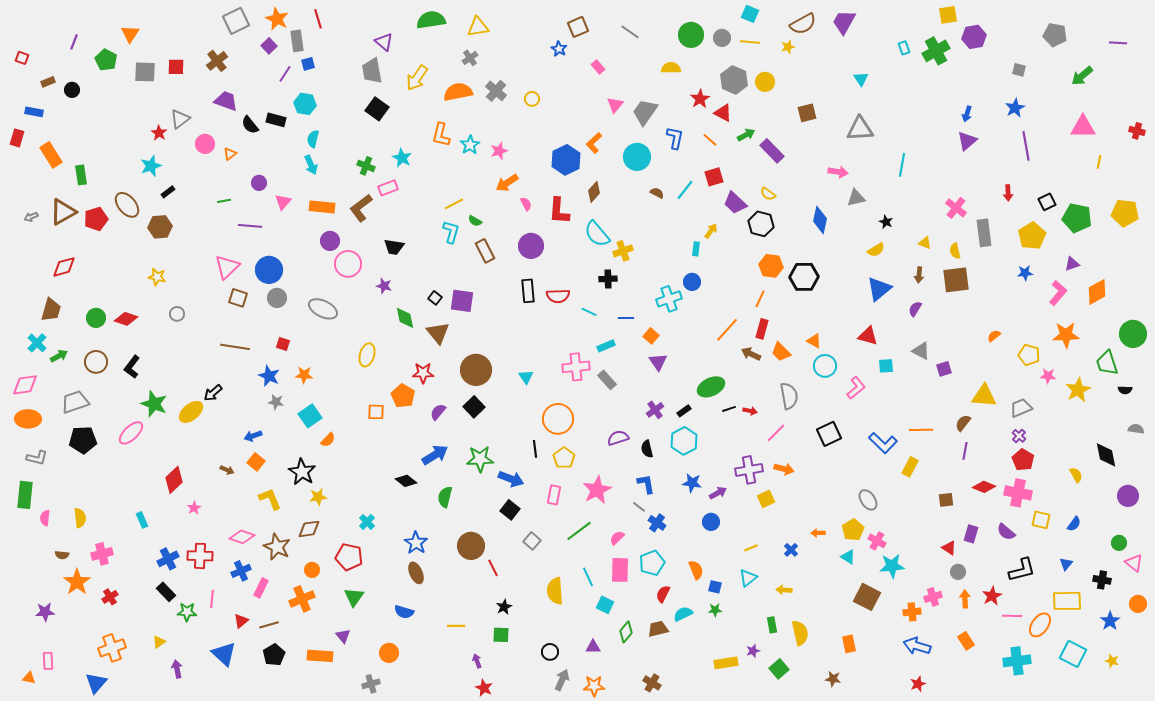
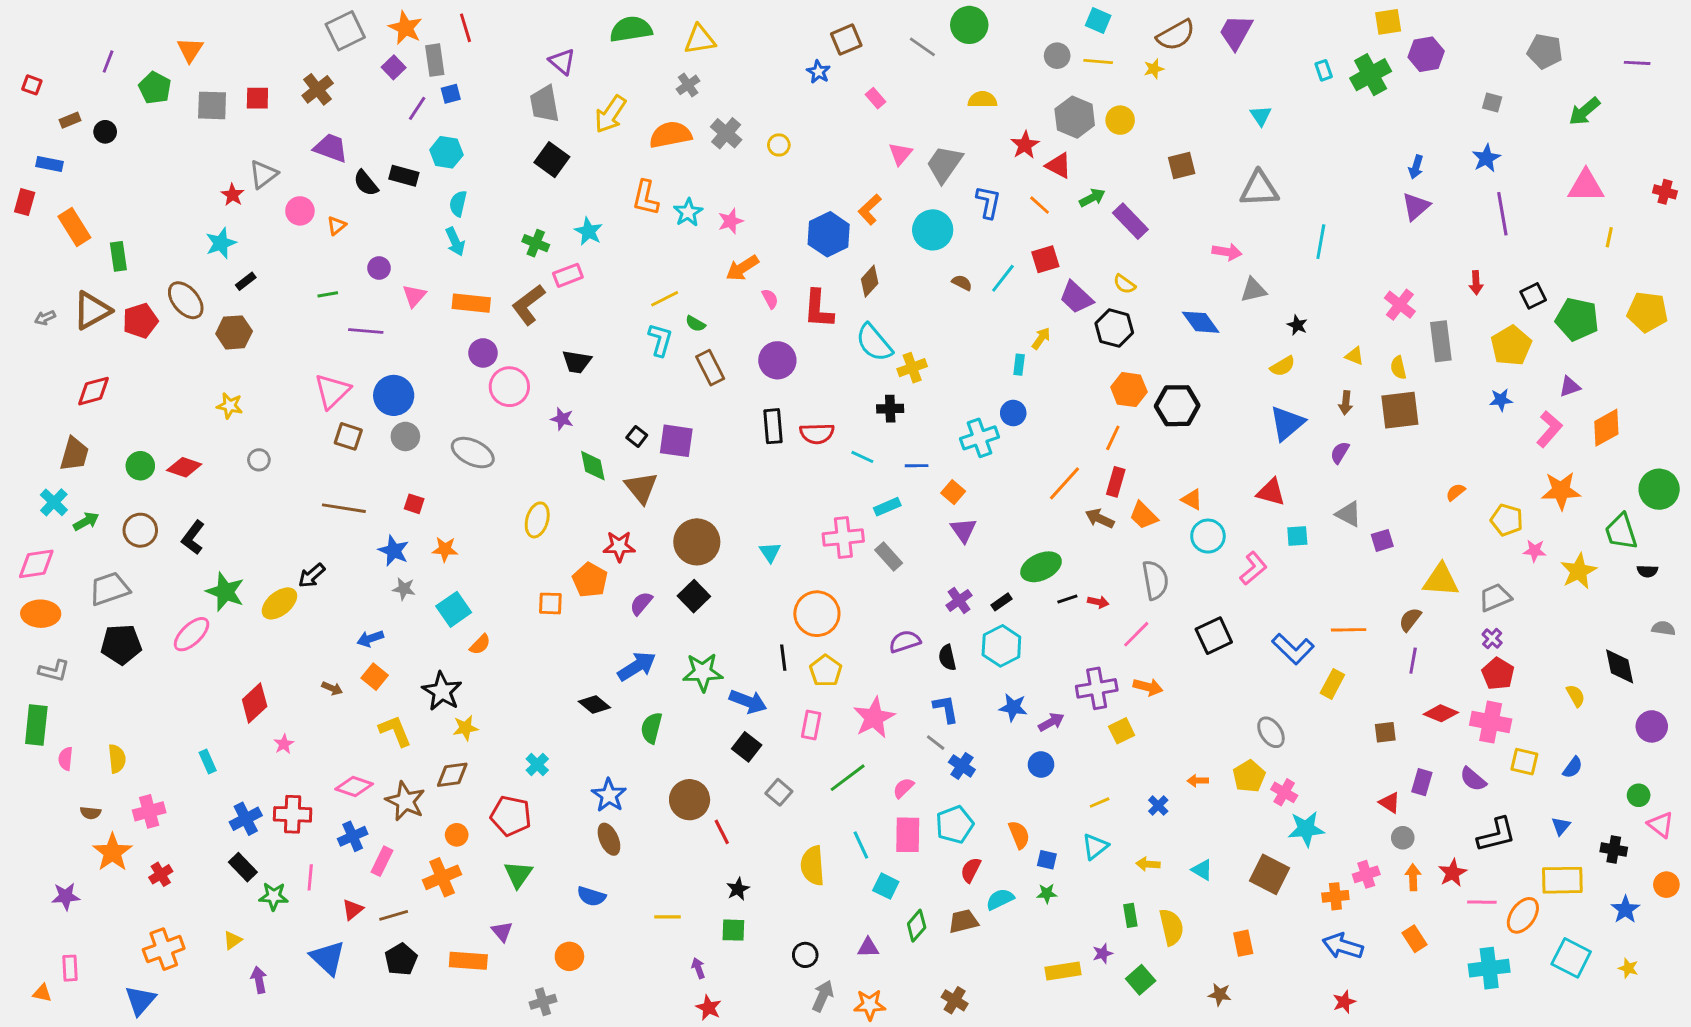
green circle: (691, 35) -> (969, 25), moved
blue diamond: (820, 220) -> (1201, 322), turned -48
cyan triangle: (848, 557) -> (1202, 870), moved

